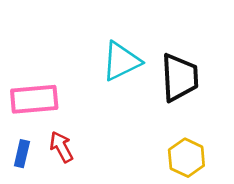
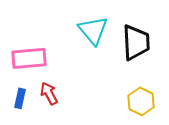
cyan triangle: (121, 61) -> (93, 30), turned -44

